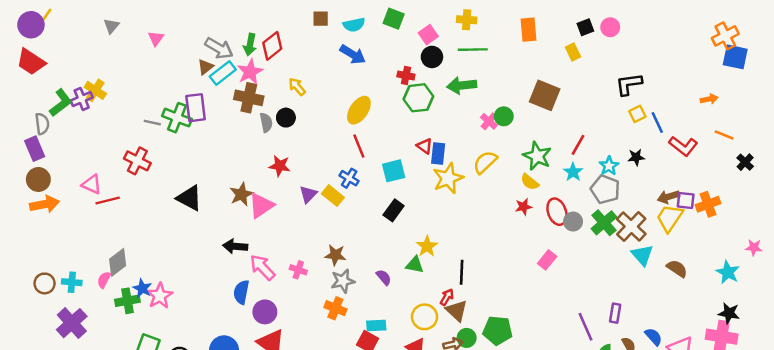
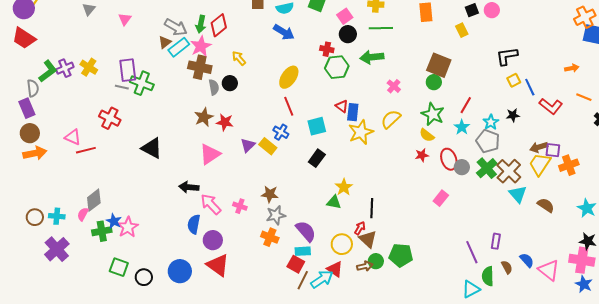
yellow cross: (95, 90) -> (89, 67), moved
purple rectangle: (196, 108) -> (128, 70), moved
green circle: (504, 116) -> (434, 82), moved
brown star: (241, 194) -> (204, 117), moved
orange cross: (708, 204) -> (569, 165), moved
purple semicircle: (384, 277) -> (306, 231), moved, size x1.6

